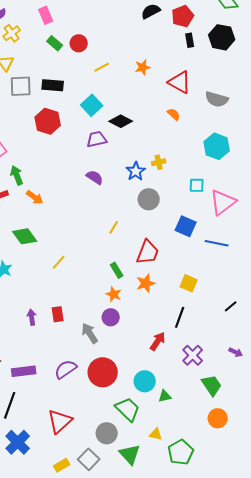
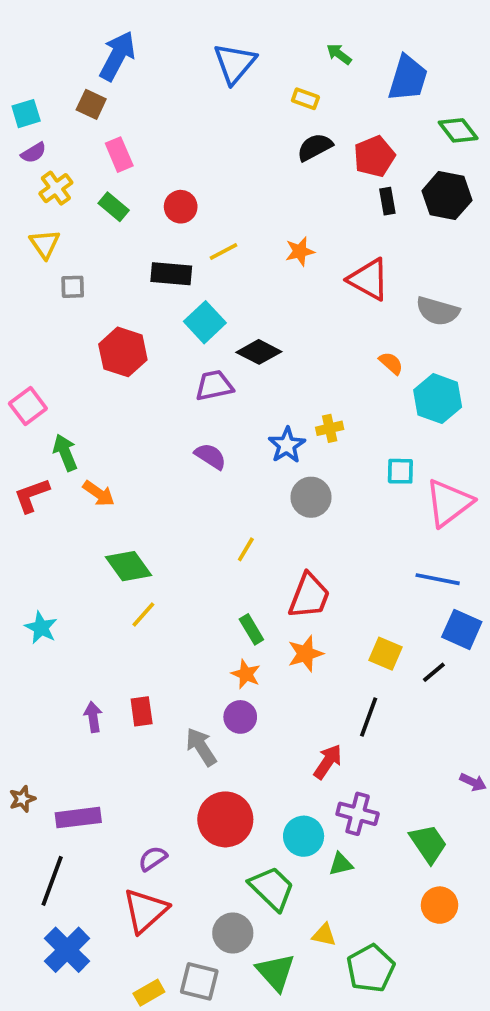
green rectangle: (55, 43) -> (114, 207), moved
black rectangle: (53, 85) -> (171, 274), moved
gray square: (21, 86) -> (73, 287), size x0.6
orange semicircle: (174, 114) -> (391, 363), moved
blue square: (186, 226) -> (462, 629), moved
green diamond: (25, 236) -> (128, 566), moved
black line: (231, 306) -> (434, 672), moved
purple cross: (193, 355) -> (358, 814), moved, turned -30
purple semicircle: (66, 369) -> (153, 859), moved, size x0.7
gray square: (89, 459) -> (199, 981), turned -30

